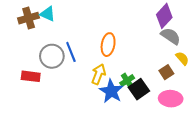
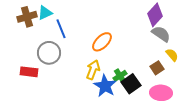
cyan triangle: (48, 14) -> (45, 13), turned -49
orange ellipse: (108, 45) -> (102, 42), turned 35
blue line: (71, 52) -> (61, 29), moved

